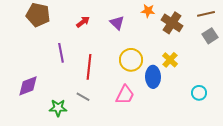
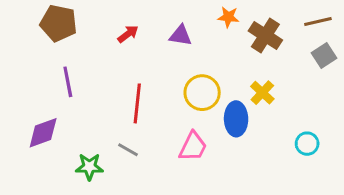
purple triangle: (117, 23) -> (180, 36), turned -35
purple line: (61, 53) -> (68, 82), moved

